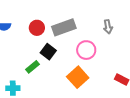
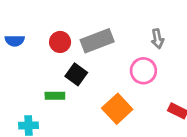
pink circle: (86, 50) -> (143, 71), moved
green rectangle: (32, 67) -> (55, 96), turned 40

